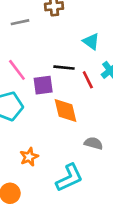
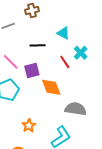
black line: (64, 68) -> (38, 45), moved
gray semicircle: (94, 143) -> (76, 109), size x1.5

